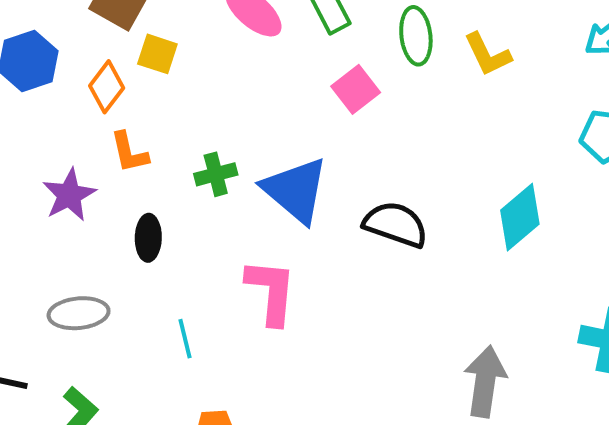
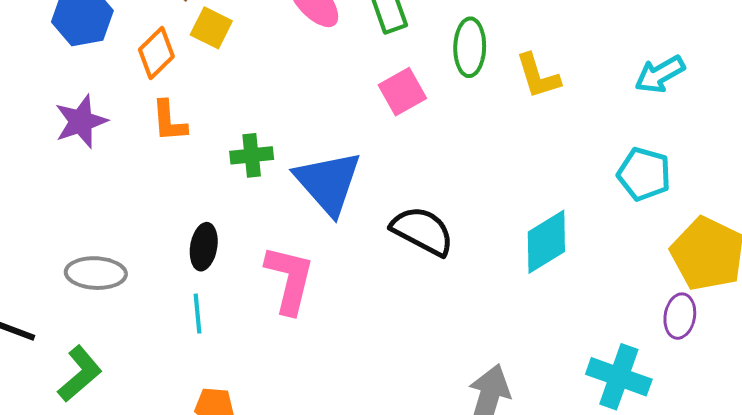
purple star: (69, 195) -> (81, 121), moved
black ellipse: (148, 238) -> (204, 247), moved

